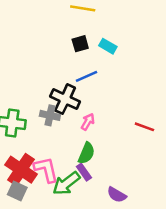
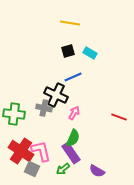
purple rectangle: (84, 172) -> (71, 153), size x1.5
green arrow: (66, 183) -> (63, 169), moved, size x0.6
gray square: (17, 191) -> (32, 169), moved

